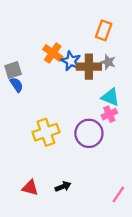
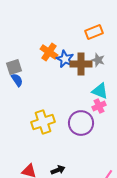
orange rectangle: (104, 30) -> (94, 32), turned 48

